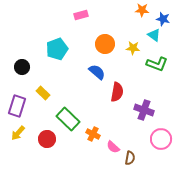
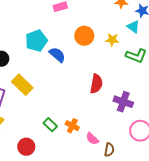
blue semicircle: (97, 72) -> (57, 55), moved
yellow rectangle: (43, 93) -> (22, 85), size x1.5
green rectangle: (68, 119) -> (50, 125), moved, size x0.6
red circle: (47, 139) -> (26, 147), moved

